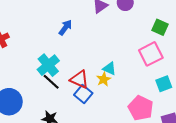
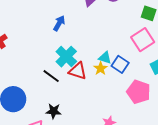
cyan cross: (48, 65) -> (66, 57), moved
blue square: (83, 94) -> (120, 64), moved

